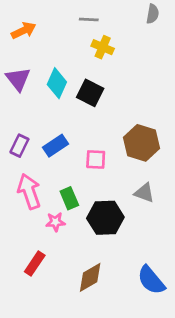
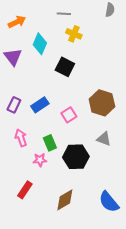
cyan diamond: (57, 83) -> (40, 44), moved
pink square: (96, 159) -> (69, 115), turned -35
pink arrow: (29, 191) -> (21, 138), size x0.7

